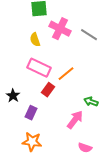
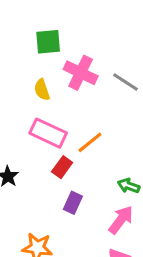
purple rectangle: (31, 113) -> (73, 203), moved
pink arrow: (75, 120) -> (121, 220), moved

